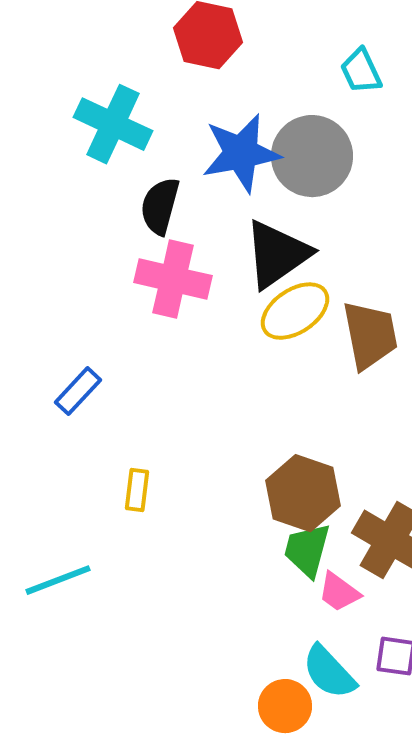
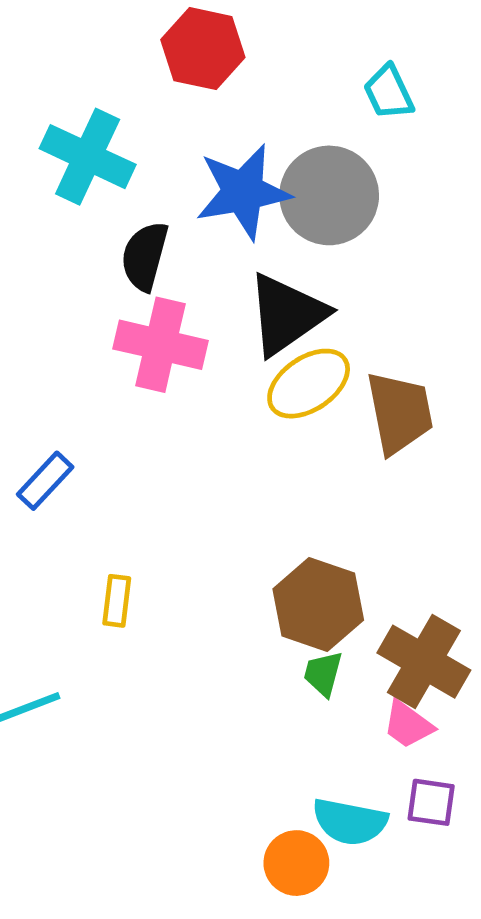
green trapezoid: (307, 550) -> (323, 674), size x0.7
pink trapezoid: (339, 592) -> (408, 725), moved
cyan semicircle: (329, 672) -> (350, 822), turned -36

